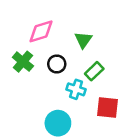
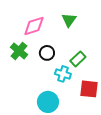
green triangle: (83, 40) -> (69, 20), moved

